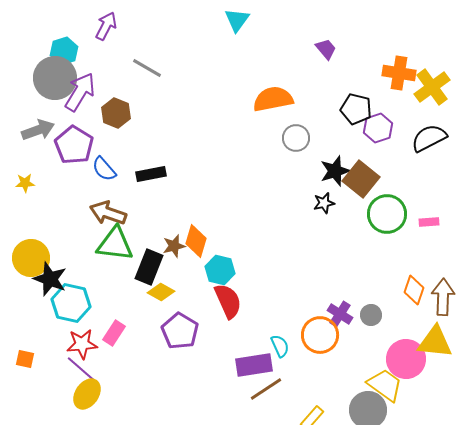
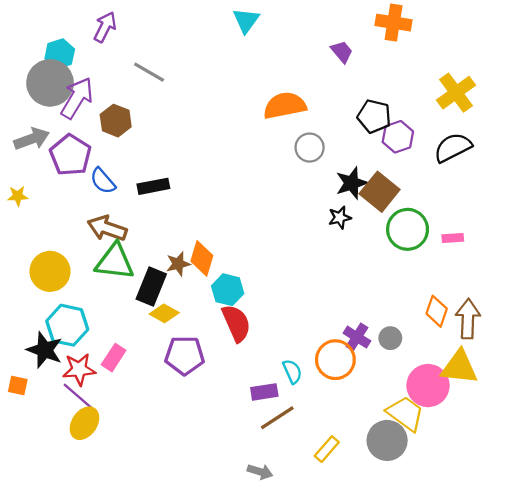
orange cross: (399, 73) -> (394, 23), moved
yellow circle: (31, 258) -> (50, 271), moved
black star: (50, 279) -> (45, 350), moved
purple pentagon: (180, 331) -> (185, 355), turned -30
purple rectangle: (254, 365) -> (264, 392), size x0.7

